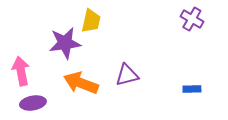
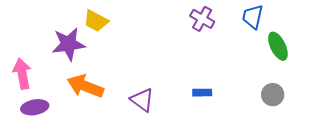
yellow trapezoid: (91, 21) -> (96, 21), turned 105
purple triangle: (127, 75) -> (142, 100), moved, turned 50

